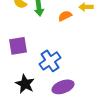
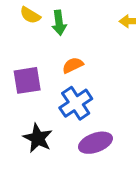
orange semicircle: (65, 16) -> (73, 65), moved

